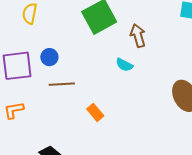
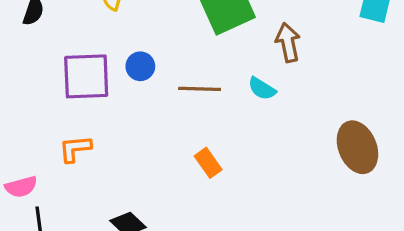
brown line: (62, 84) -> (200, 89), moved

